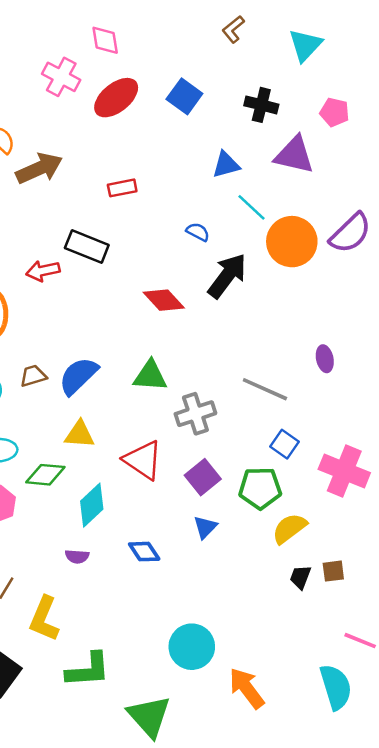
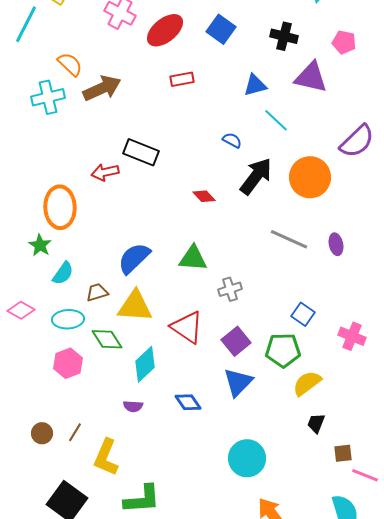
red rectangle: (122, 188) -> (182, 79), moved
orange circle: (292, 242) -> (310, 177), moved
red diamond: (164, 300) -> (204, 196), size x0.7
brown trapezoid: (33, 376) -> (97, 292), moved
gray line: (265, 389) -> (289, 239), moved
gray cross: (195, 414) -> (230, 289), size x0.7
yellow triangle: (80, 434) -> (135, 306), size x1.4
pink cross: (344, 471) -> (352, 336), size x0.7
green diamond: (45, 475) -> (107, 339), turned 52
blue triangle: (205, 527) -> (238, 382), size x1.5
brown square: (333, 571) -> (343, 453), moved
cyan circle: (192, 647) -> (247, 458), moved

